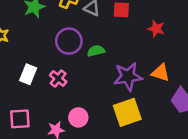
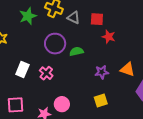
red star: (156, 29) -> (109, 37), moved
purple star: (128, 76) -> (102, 72), size x0.6
yellow square: (127, 112) -> (101, 101), size x0.6

